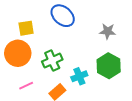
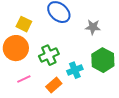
yellow square: (26, 28) -> (24, 24), turned 35
gray star: (108, 31) -> (93, 27), moved

